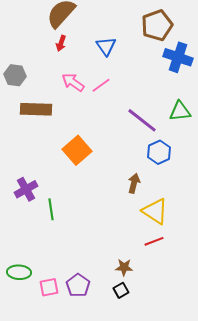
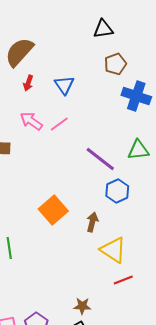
brown pentagon: (157, 25) -> (115, 64), size x0.7
red arrow: (61, 43) -> (28, 83), moved
orange square: (77, 150) -> (53, 210), moved
red line: (154, 241) -> (123, 280), moved

